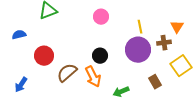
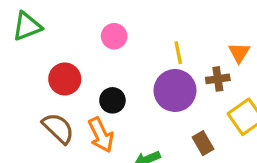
red circle: (44, 56) -> (65, 79), moved
brown semicircle: (67, 73) -> (58, 128), turned 85

